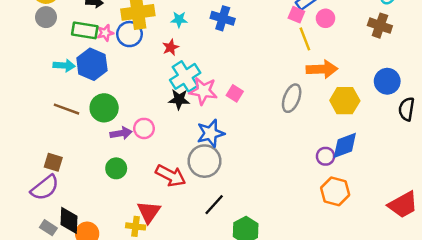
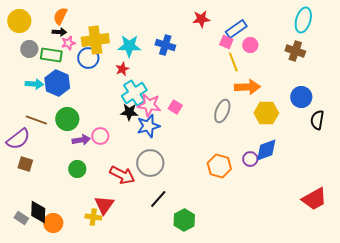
gray circle: (46, 17) -> (29, 49), moved
cyan star: (179, 20) -> (129, 46), size x1.6
pink star: (105, 33) -> (68, 43), moved
blue star: (211, 133) -> (148, 126), moved
purple semicircle: (45, 188) -> (18, 139), moved
orange hexagon: (335, 191) -> (219, 166), moved

